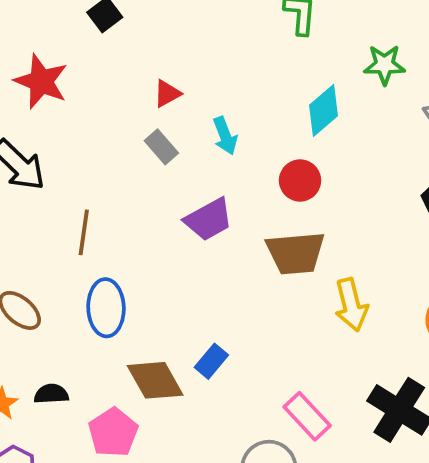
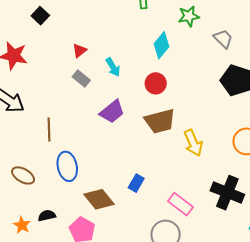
blue rectangle: (211, 361) -> (136, 183), moved

